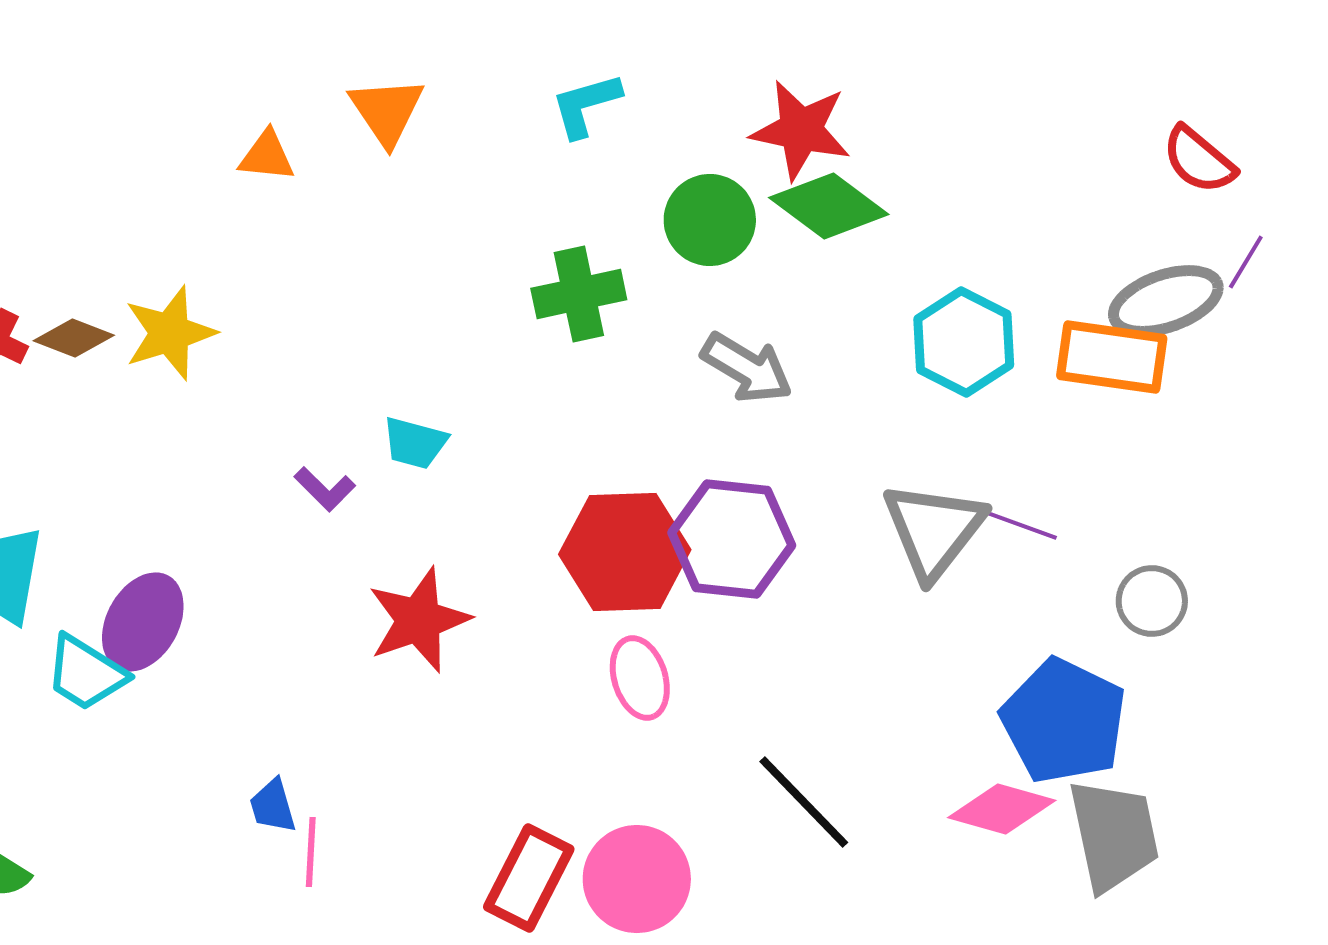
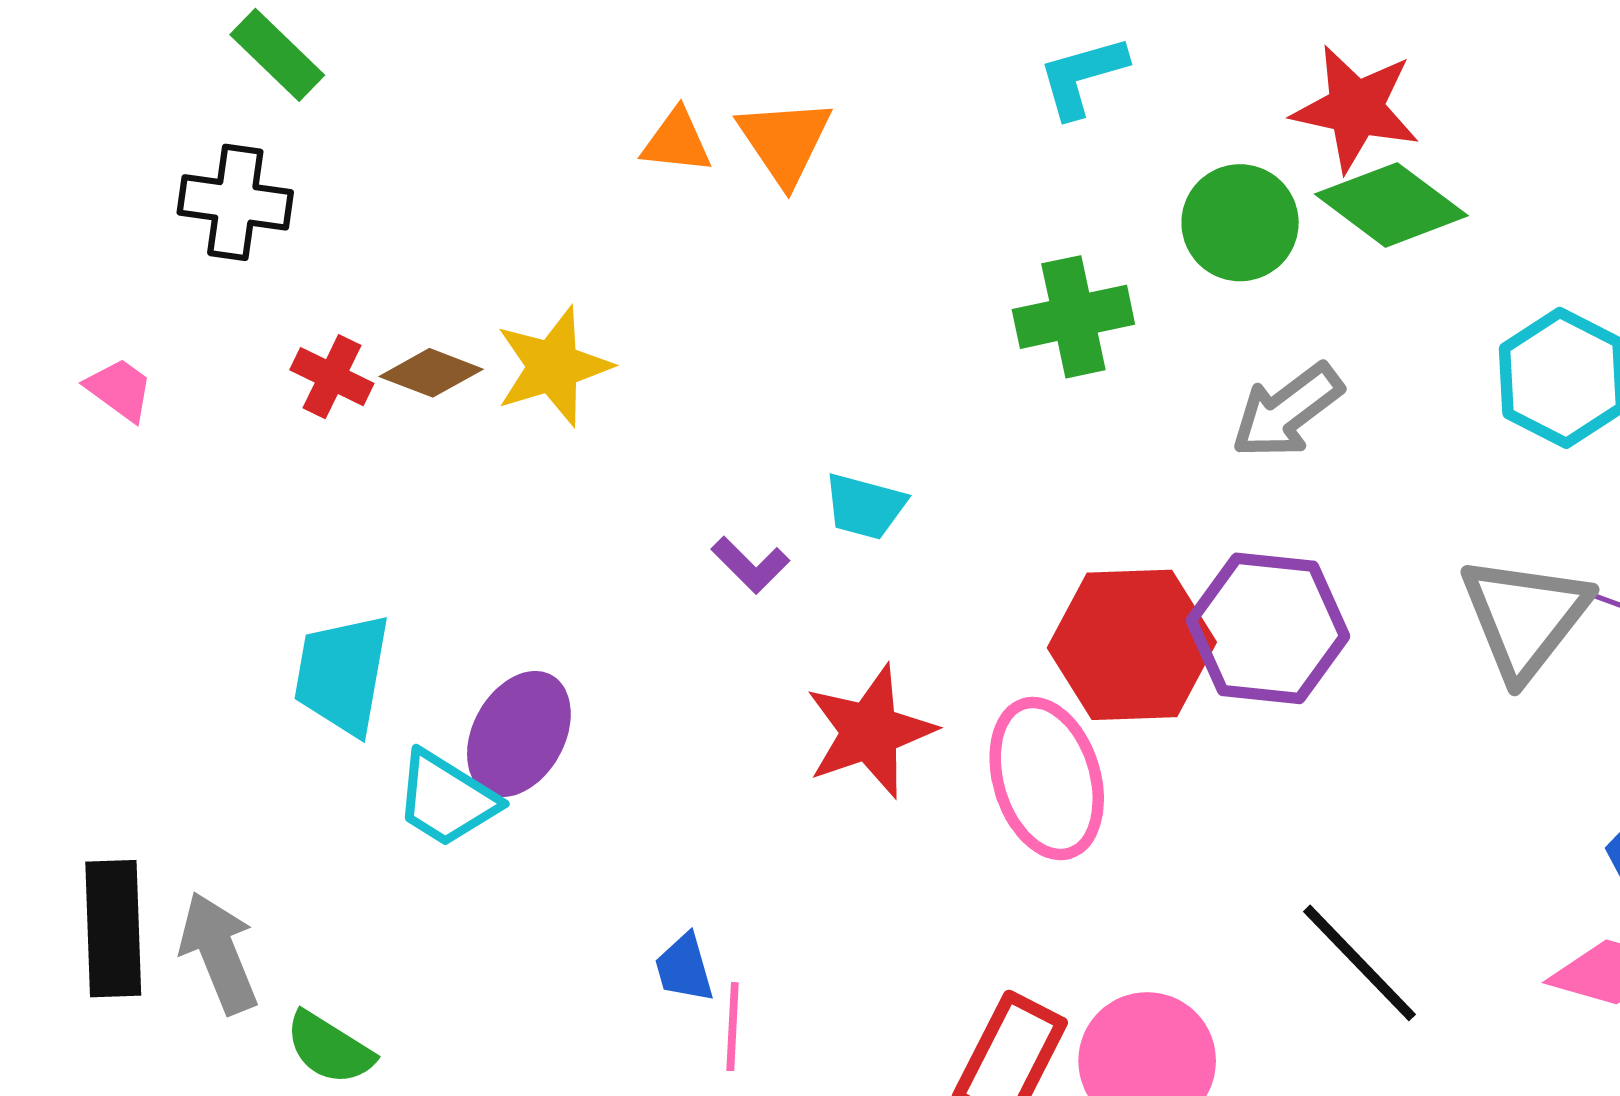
orange triangle: (387, 111) -> (785, 141), moved
gray arrow: (747, 368) -> (1287, 411), turned 112
pink ellipse: (640, 678) -> (1047, 779), moved, size x1.5

